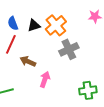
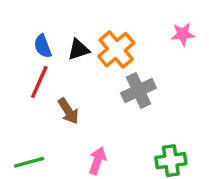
brown arrow: (28, 61) -> (68, 111), turned -147
pink arrow: (45, 79) -> (97, 161), moved

